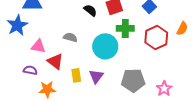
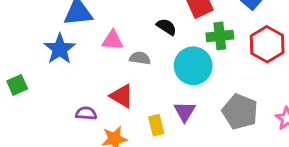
black semicircle: (90, 10) -> (166, 27), moved
pink triangle: (38, 46) -> (113, 40), moved
yellow rectangle: (76, 75) -> (156, 125), moved
gray pentagon: (133, 80) -> (240, 112), turned 30

